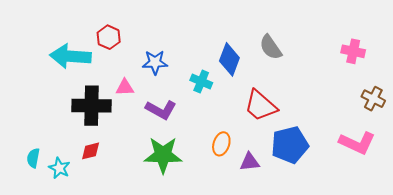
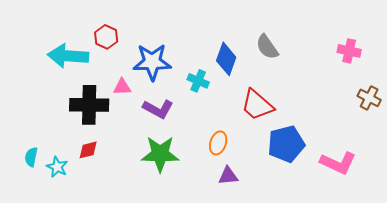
blue star: (155, 62) -> (152, 62), size x1.5
pink L-shape: (357, 143) -> (338, 163), moved
purple triangle: (250, 162) -> (228, 176), moved

